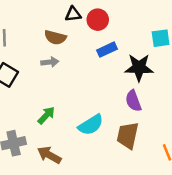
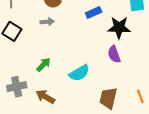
brown trapezoid: (128, 135) -> (108, 98), moved

